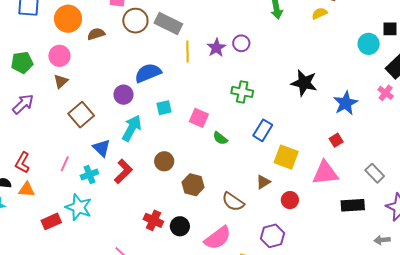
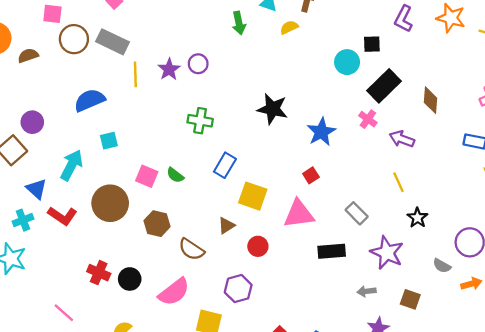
purple circle: (124, 95) -> (32, 122), moved
pink square: (199, 118) -> (147, 176), moved
brown circle: (164, 161) -> (110, 203), size x1.6
red L-shape: (123, 171) -> (62, 216), turned 80
brown hexagon: (193, 185) -> (157, 224), moved

